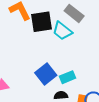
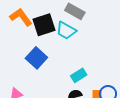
blue square: (46, 74) -> (36, 58), moved

